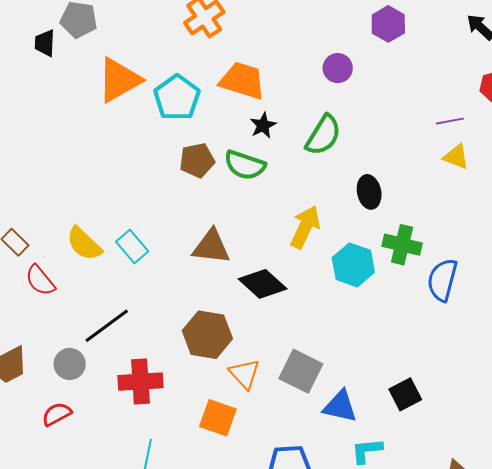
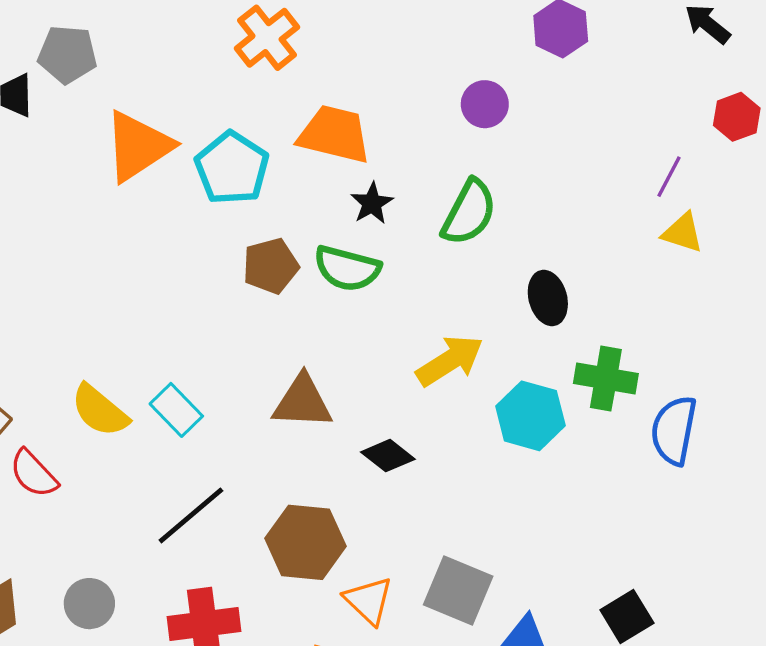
purple line: (450, 121) -> (669, 177), turned -48
yellow arrow: (305, 227) -> (450, 361), turned 36
black diamond: (263, 284) -> (388, 456), size x0.7
black line: (107, 326) -> (191, 515), moved

